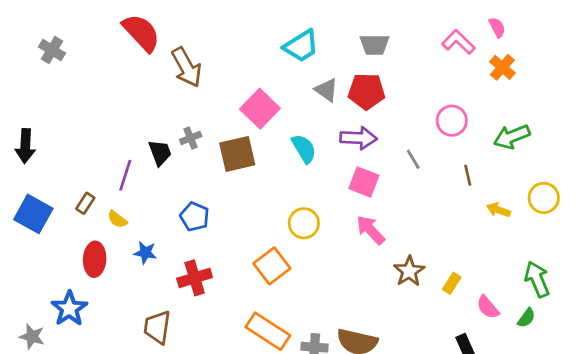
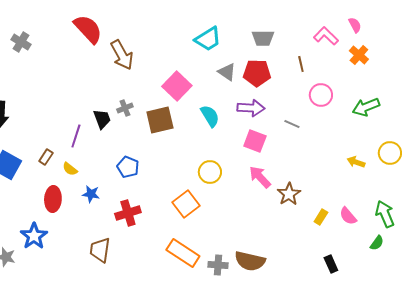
gray line: (413, 159) -> (292, 124), turned -35
brown line: (468, 175) -> (301, 64), moved
brown star: (409, 271) -> (289, 194), moved
pink semicircle: (488, 307) -> (348, 216), moved

